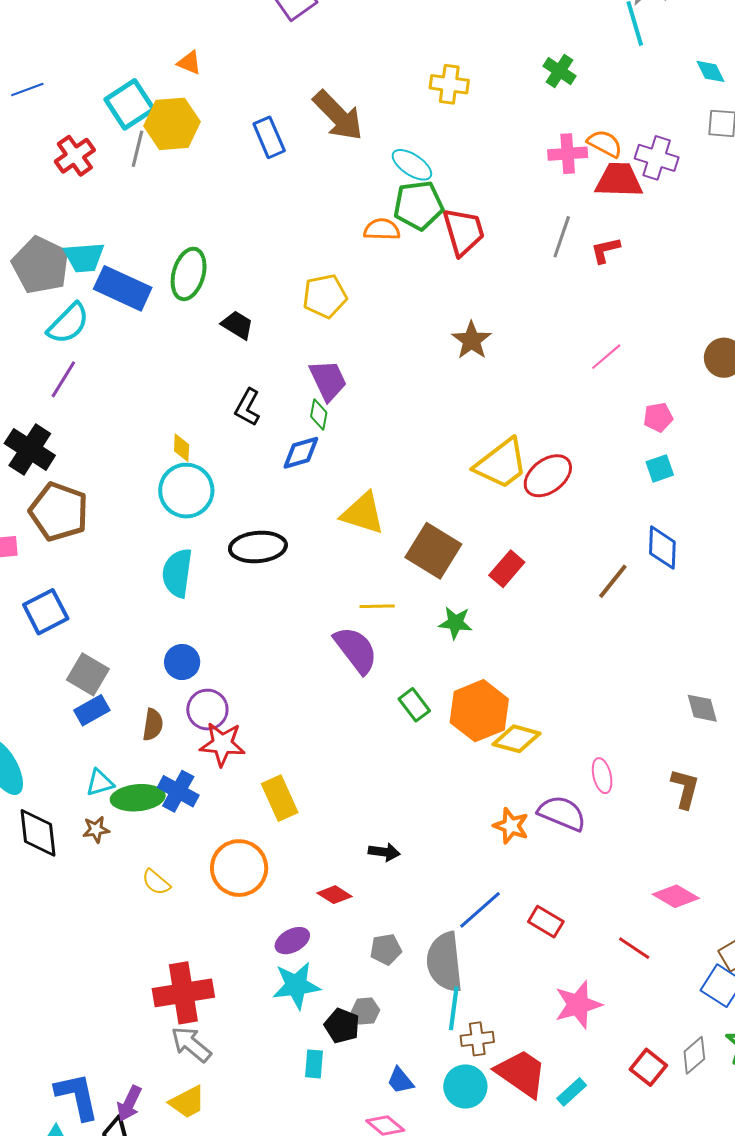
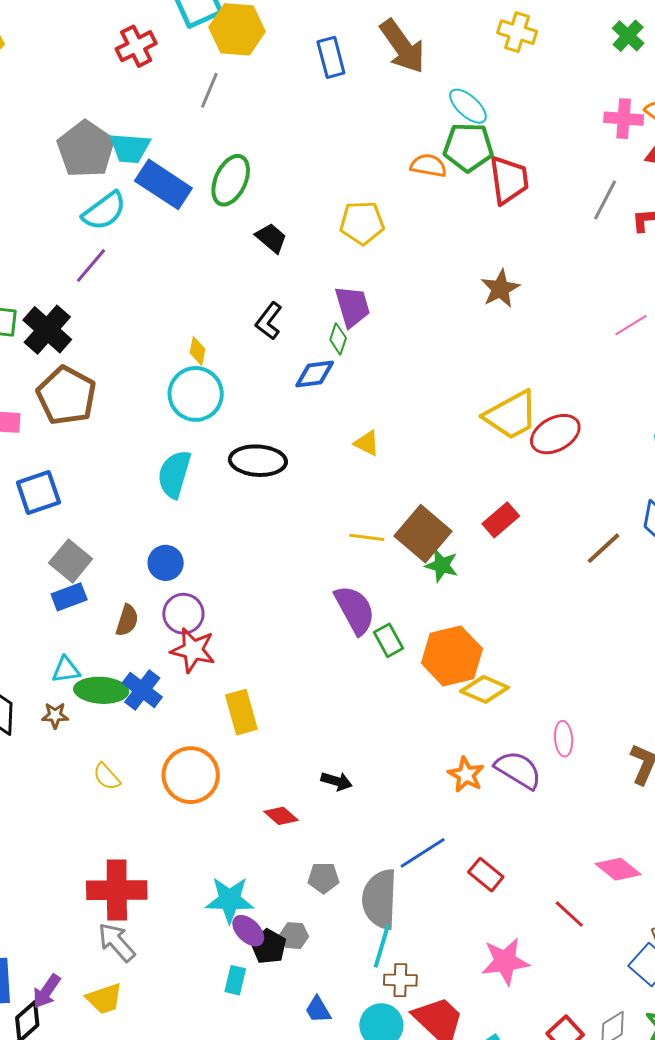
gray line: (138, 149) -> (209, 90), moved
yellow triangle: (363, 513) -> (367, 443), size x0.6
brown square: (433, 551) -> (423, 534), moved
purple semicircle: (356, 650) -> (355, 610), moved
purple ellipse: (292, 941) -> (248, 931), moved, turned 64

